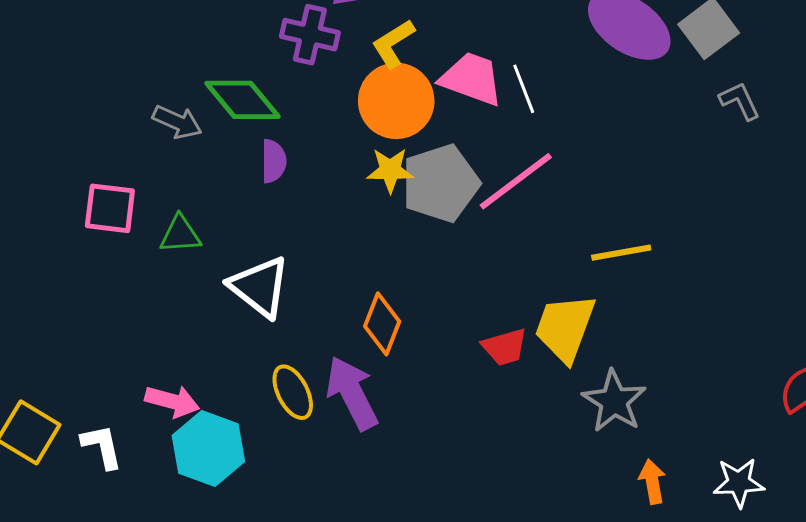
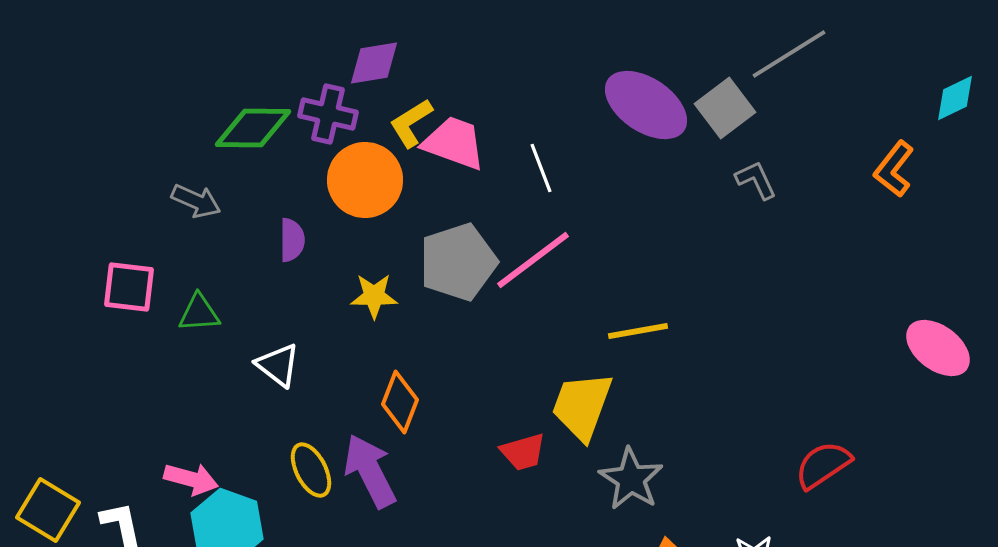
pink trapezoid: (472, 79) -> (454, 143), moved
green diamond: (243, 100) -> (253, 128), moved, turned -50
orange circle: (396, 101) -> (365, 180), moved
yellow star: (390, 170) -> (374, 296), moved
white triangle: (260, 287) -> (278, 365), size x0.7
red trapezoid: (505, 347) -> (523, 452), moved

